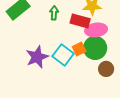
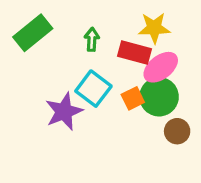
pink ellipse: (96, 30) -> (161, 67), turned -30
cyan square: (63, 55) -> (93, 89), moved

